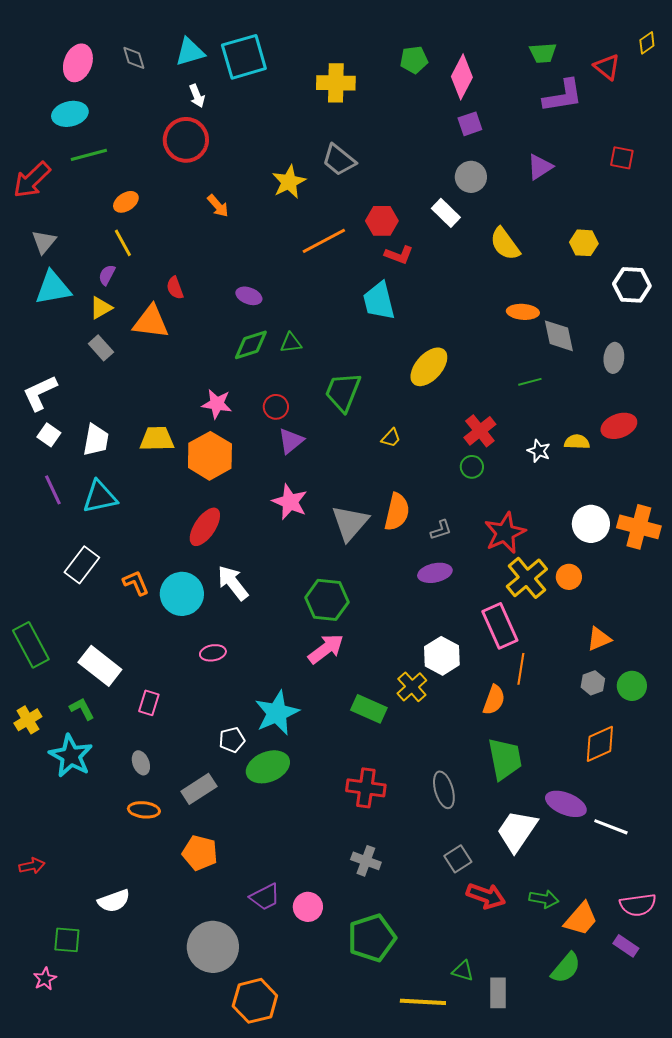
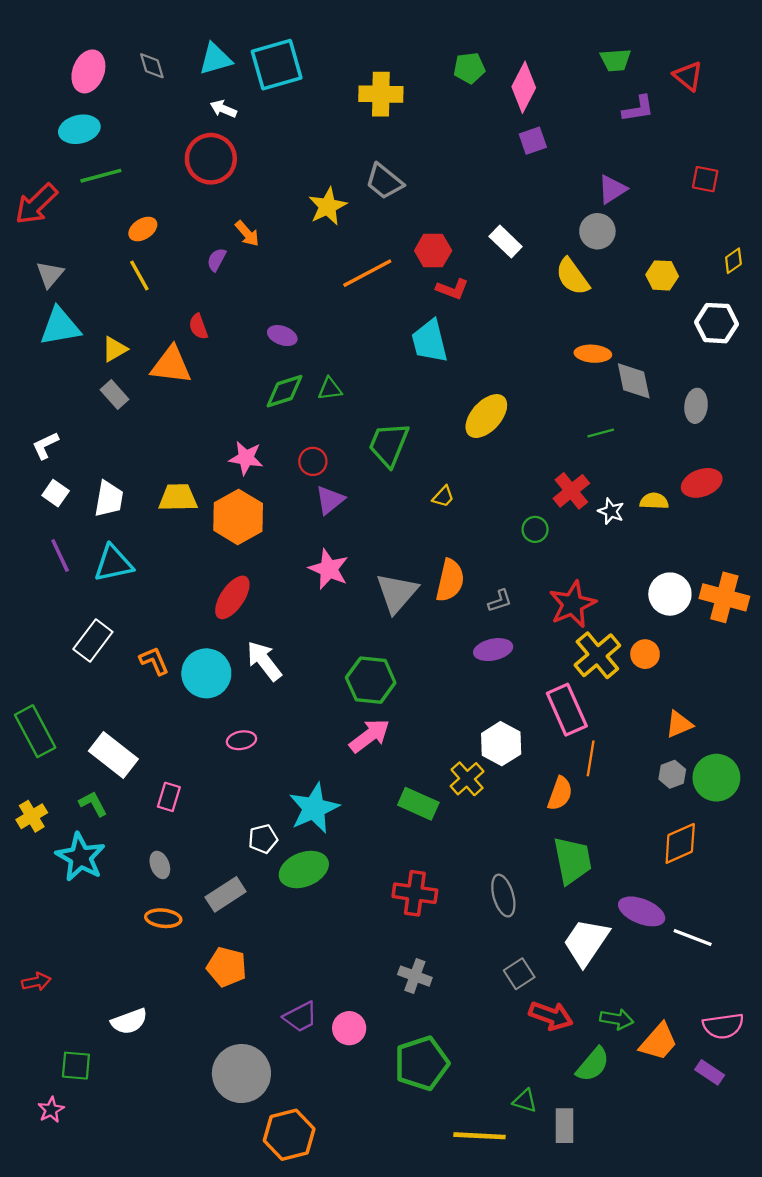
yellow diamond: (647, 43) -> (733, 261), moved
white arrow: (197, 96) -> (223, 109), turned 135
purple L-shape: (563, 96) -> (638, 109), size x0.7
gray circle: (471, 177) -> (597, 231), moved
purple semicircle: (107, 275) -> (217, 260), moved
white L-shape: (40, 393) -> (45, 446), size x0.7
red cross: (480, 431) -> (571, 491), moved
green circle: (632, 686) -> (716, 778), size x1.4
green semicircle: (566, 968) -> (593, 1064), moved

